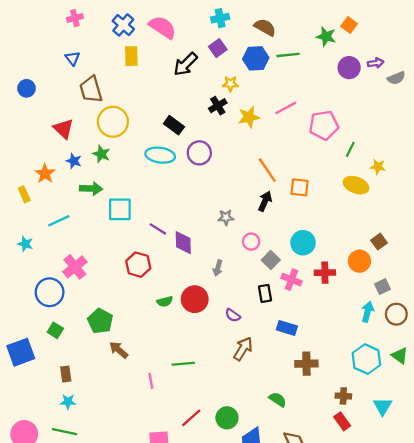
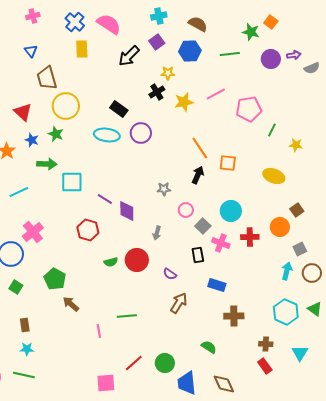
green line: (288, 55) -> (230, 54), moved
yellow ellipse: (356, 185) -> (274, 176), moved

